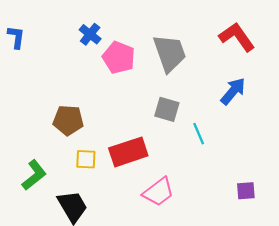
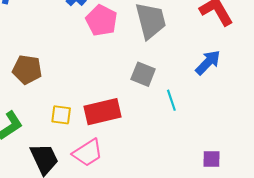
brown pentagon: (68, 120) -> (27, 70), moved
pink trapezoid: (158, 192) -> (88, 153), moved

